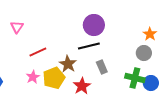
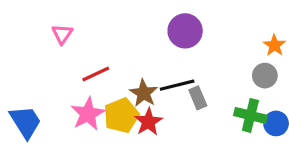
black line: (89, 46) -> (177, 85), moved
pink star: (33, 77) -> (88, 114), size x1.5
red star: (82, 86) -> (148, 122), moved

